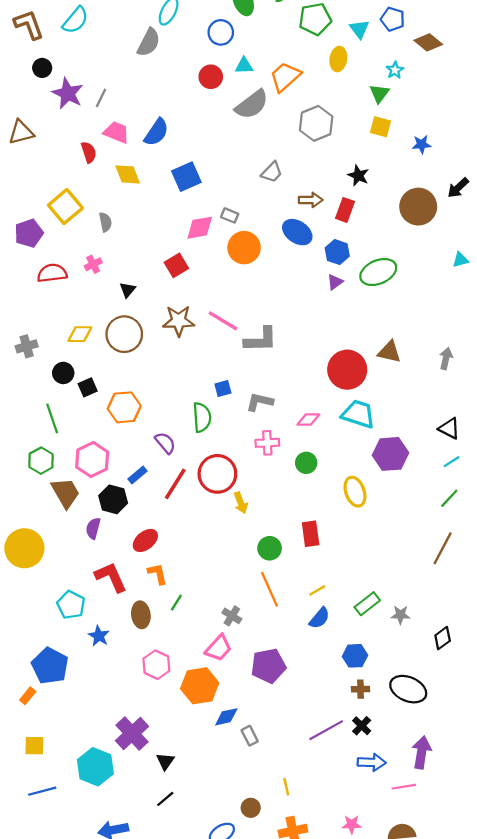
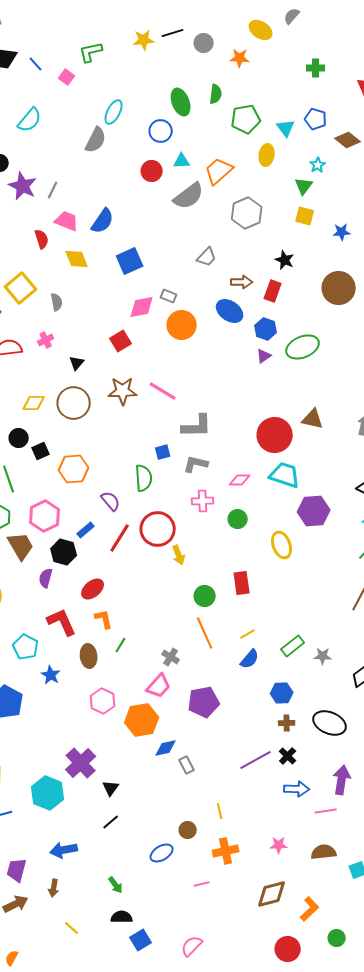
gray L-shape: (261, 340) -> (197, 426), moved

